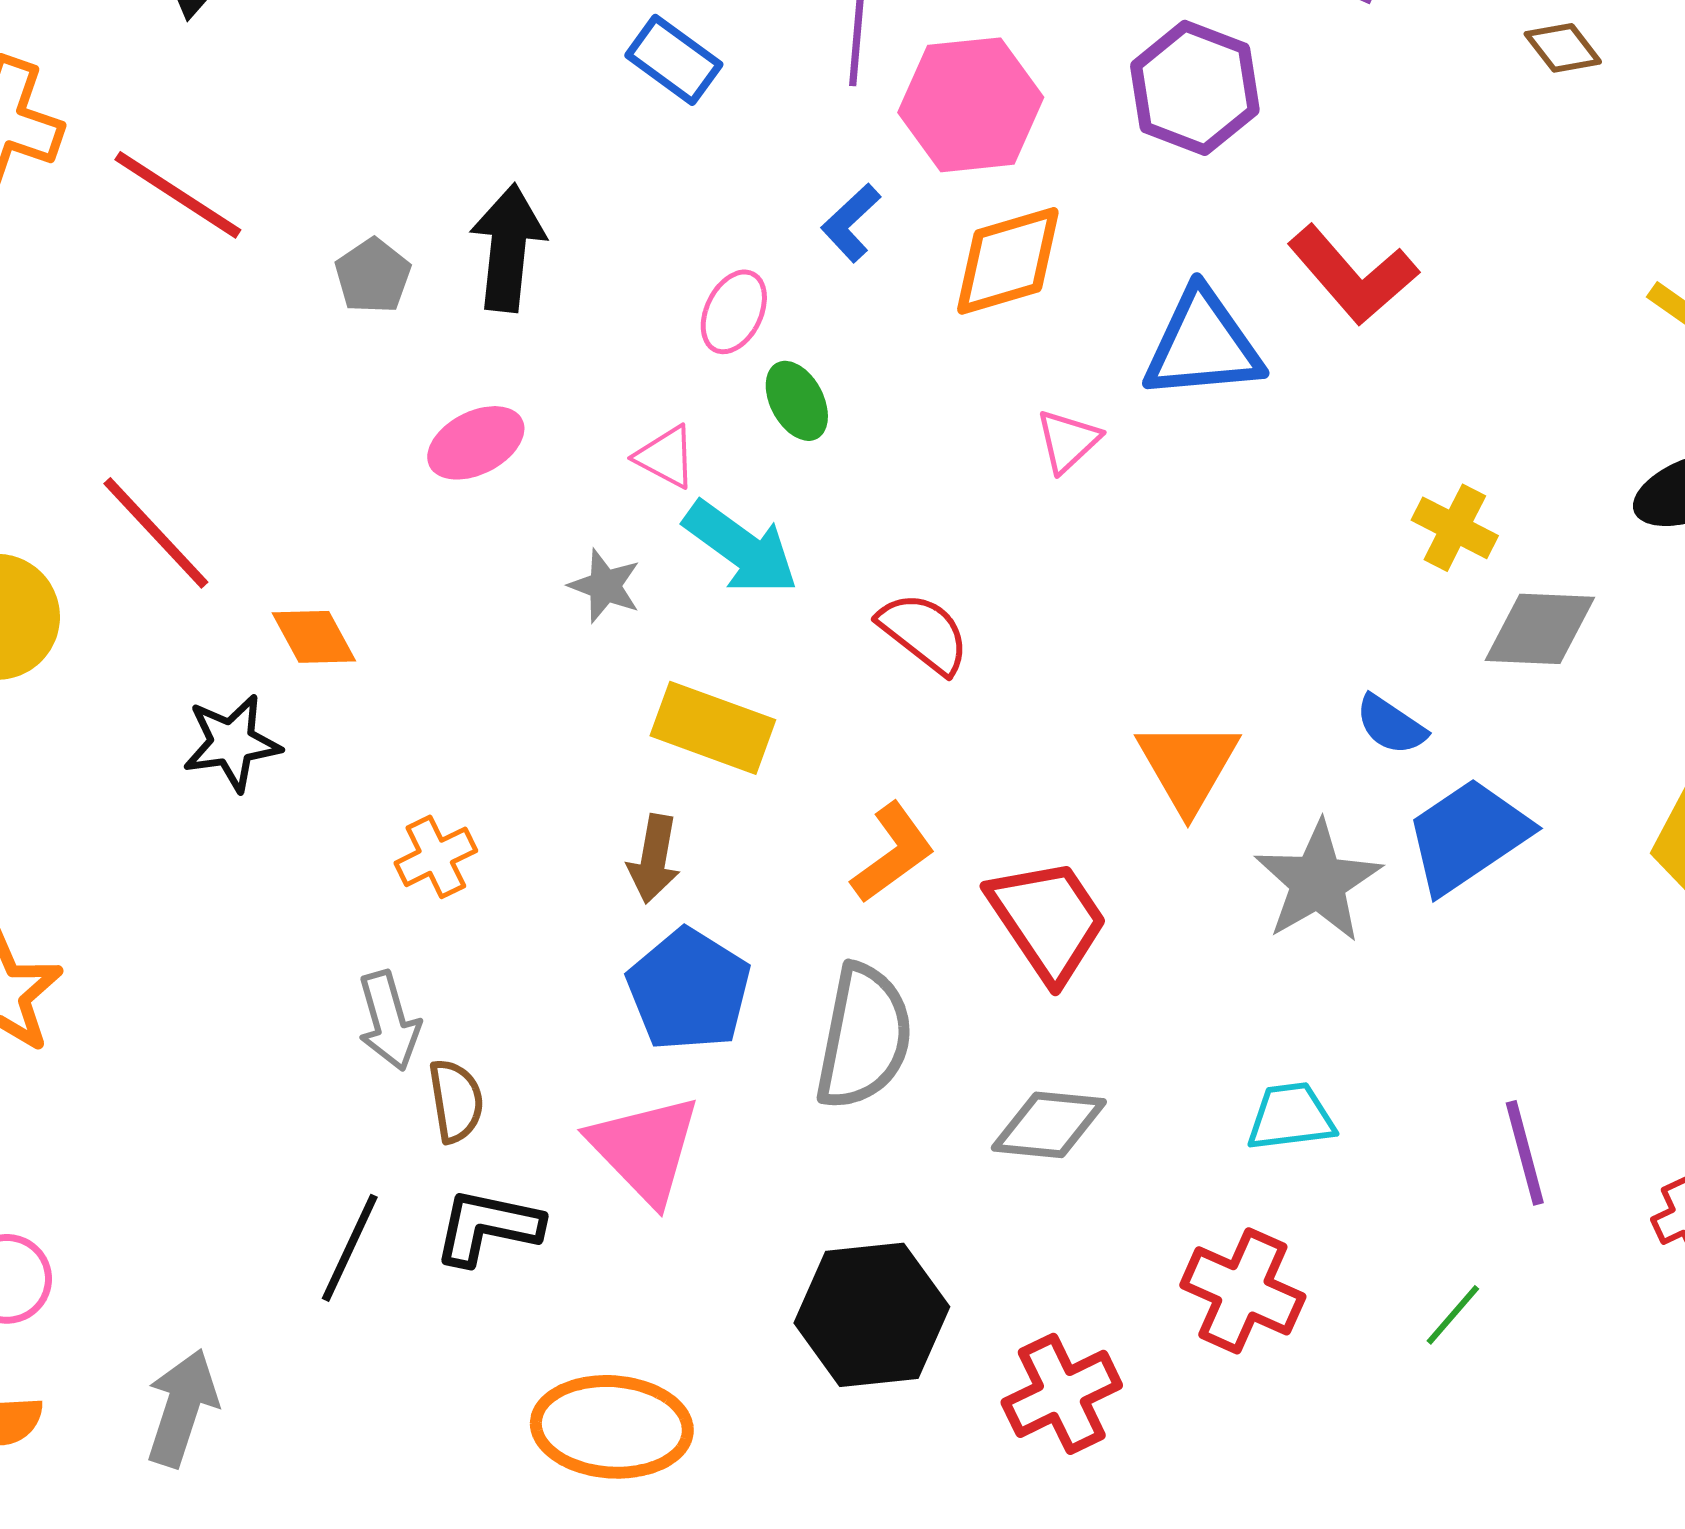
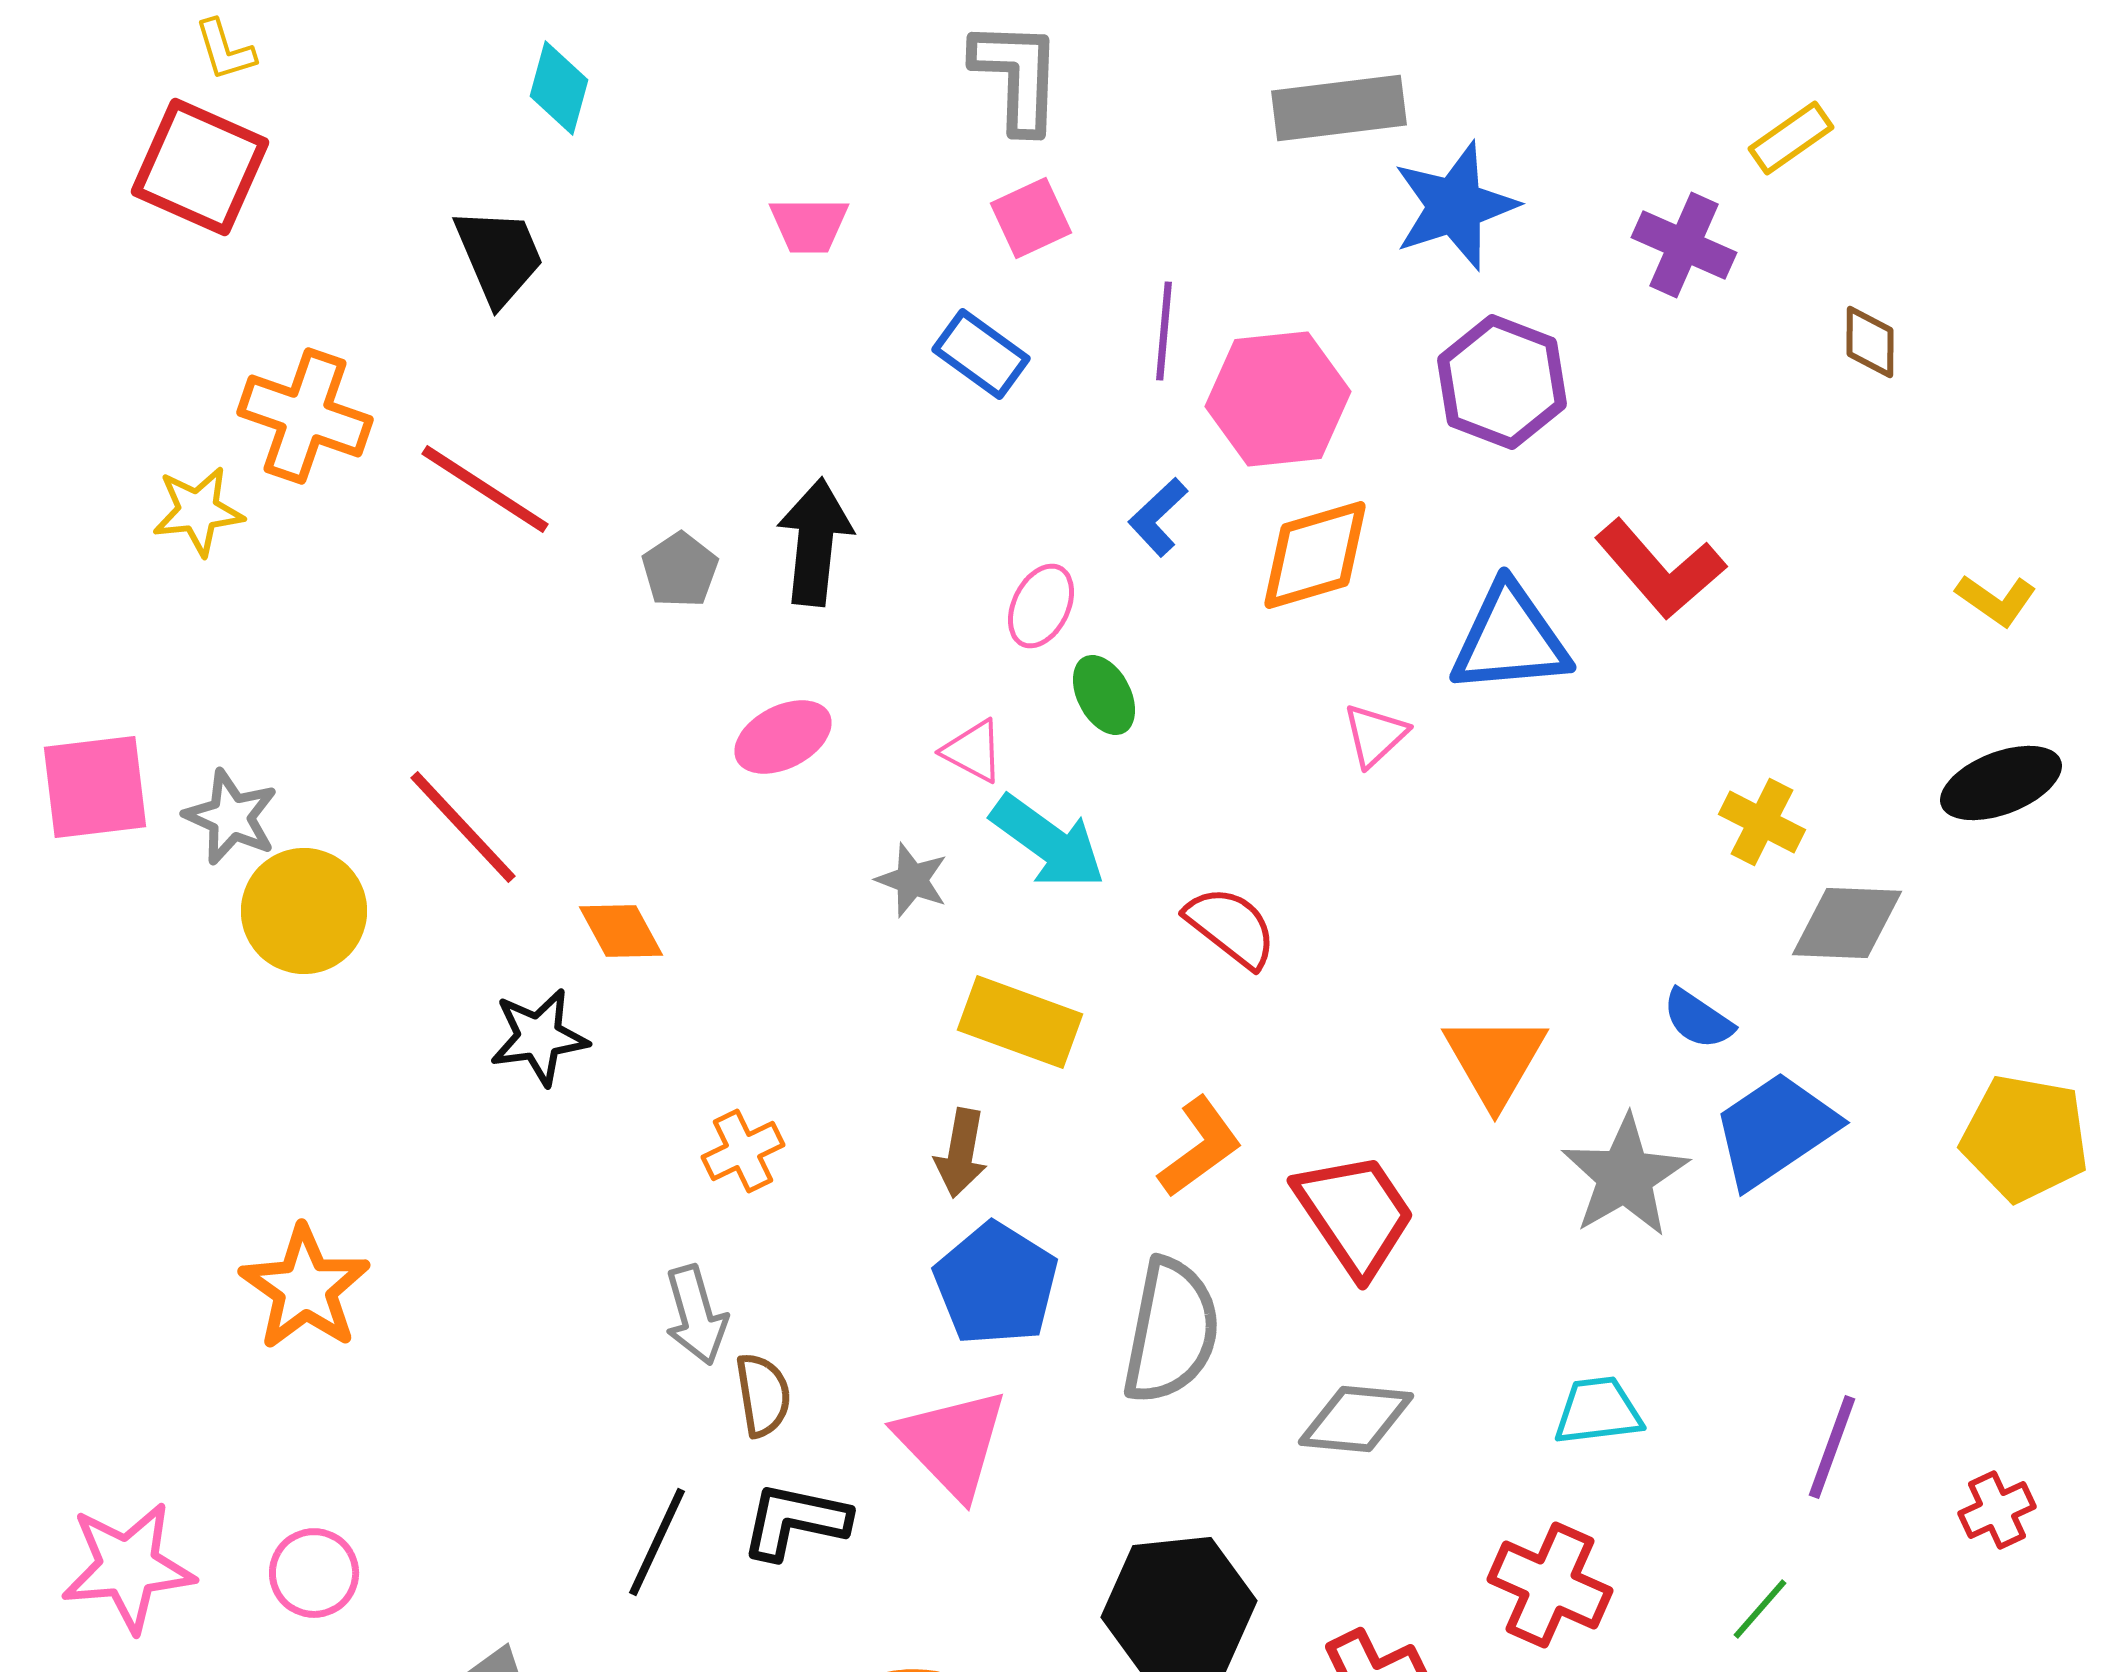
brown diamond: (1563, 48) -> (1870, 342), turned 38
purple line: (1525, 1153) -> (1832, 1447), turned 35

